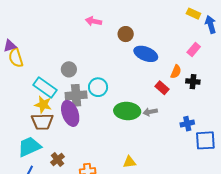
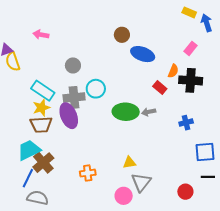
pink arrow: (94, 21) -> (41, 35), moved
gray circle: (69, 69) -> (73, 65), moved
black cross: (193, 82) -> (191, 80), size x1.6
yellow star: (43, 105) -> (41, 108), turned -30
blue square: (205, 140) -> (205, 152), moved
brown cross: (58, 159) -> (43, 163), moved, size x1.5

